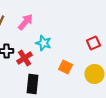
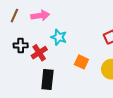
pink arrow: (25, 22) -> (40, 16), turned 42

